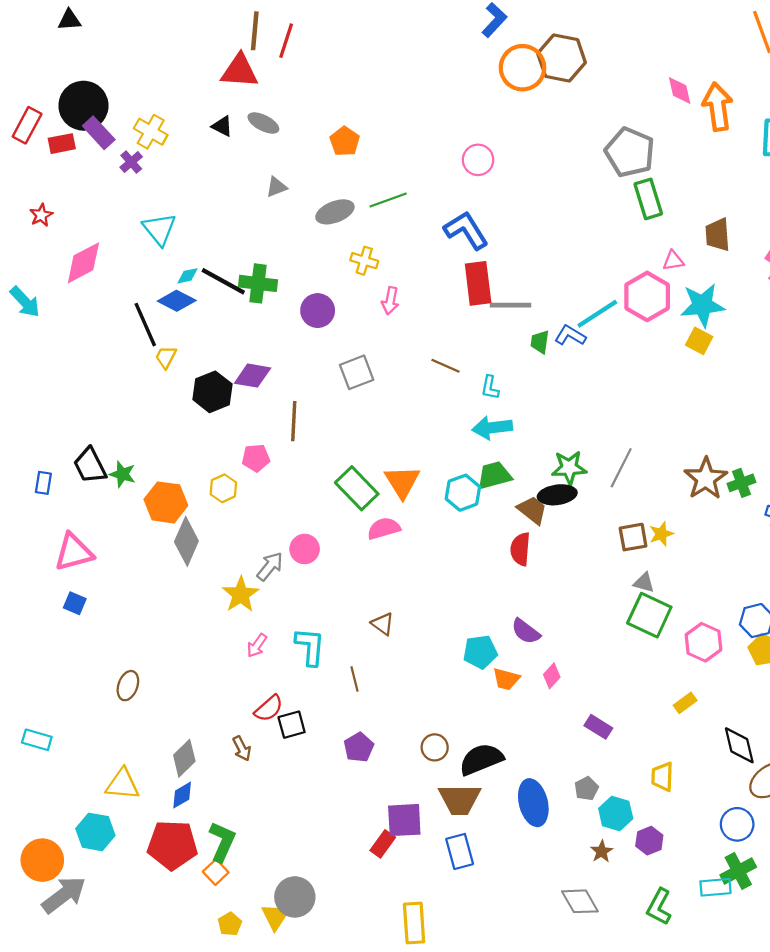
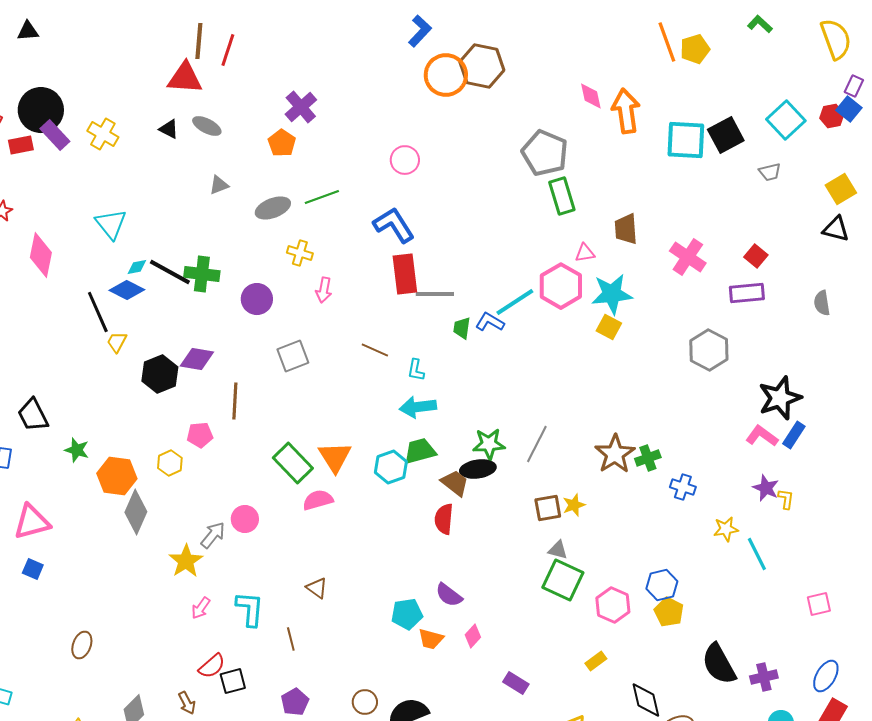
purple cross: (131, 162) -> (301, 107), moved, size x1.5
pink diamond: (83, 263) -> (41, 255), turned -51
black trapezoid: (90, 466) -> (33, 415), moved

